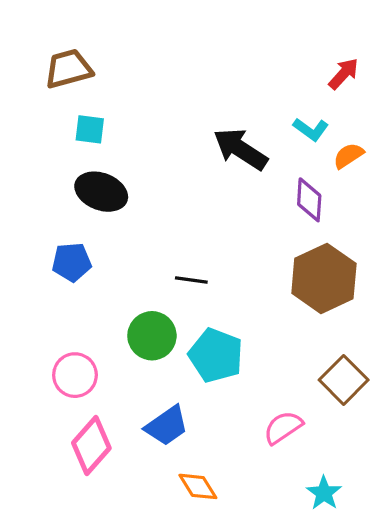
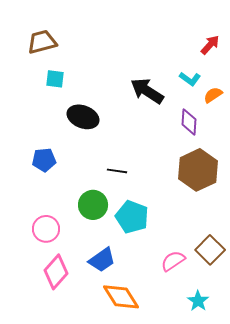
black ellipse: (101, 192) -> (83, 117), moved
brown square: (344, 380) -> (210, 250), moved
orange diamond: (198, 486) -> (121, 297), size x1.5

